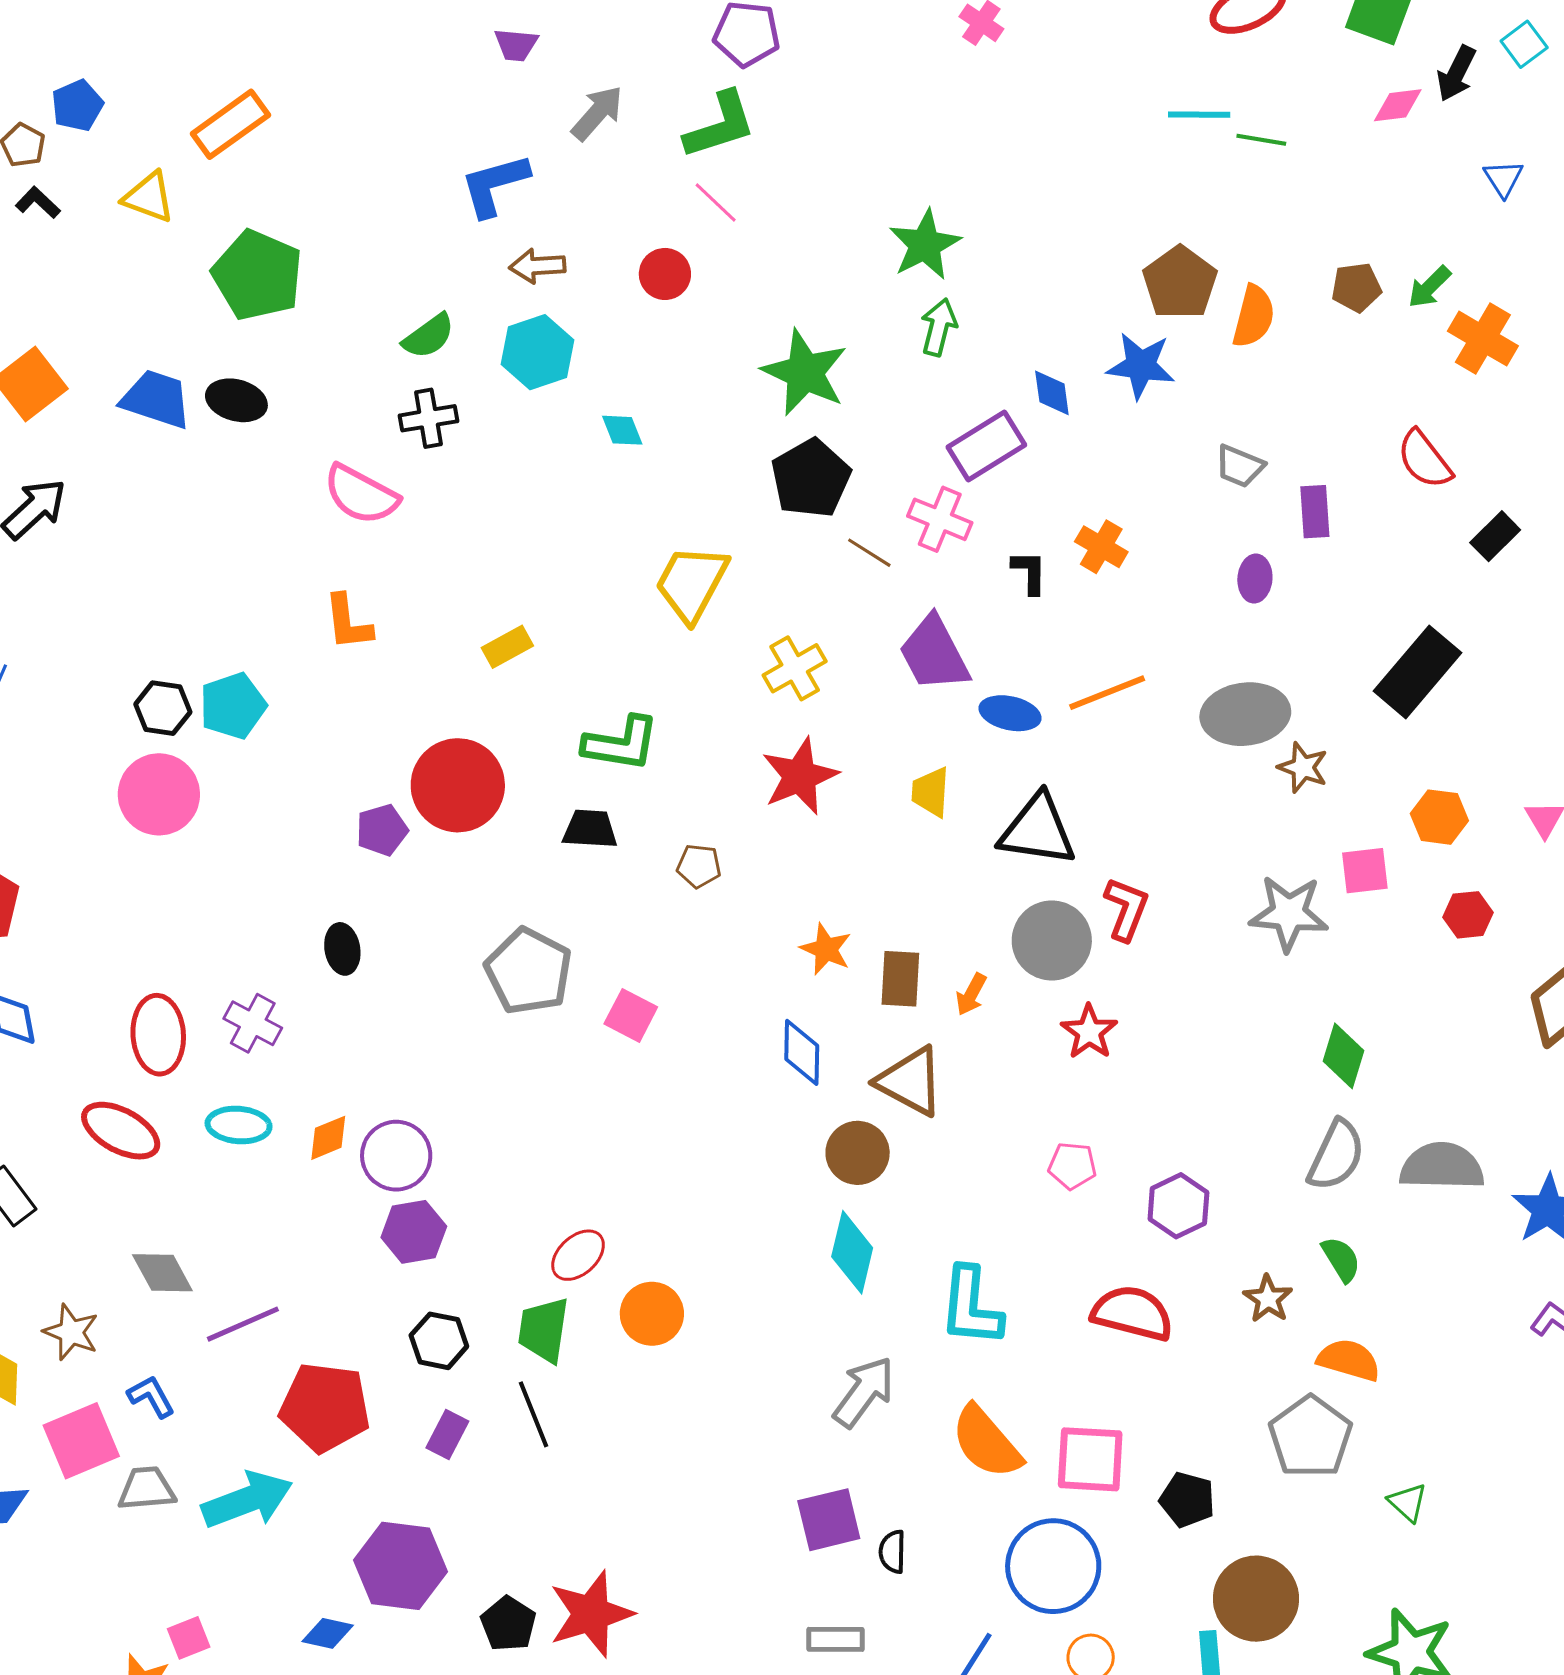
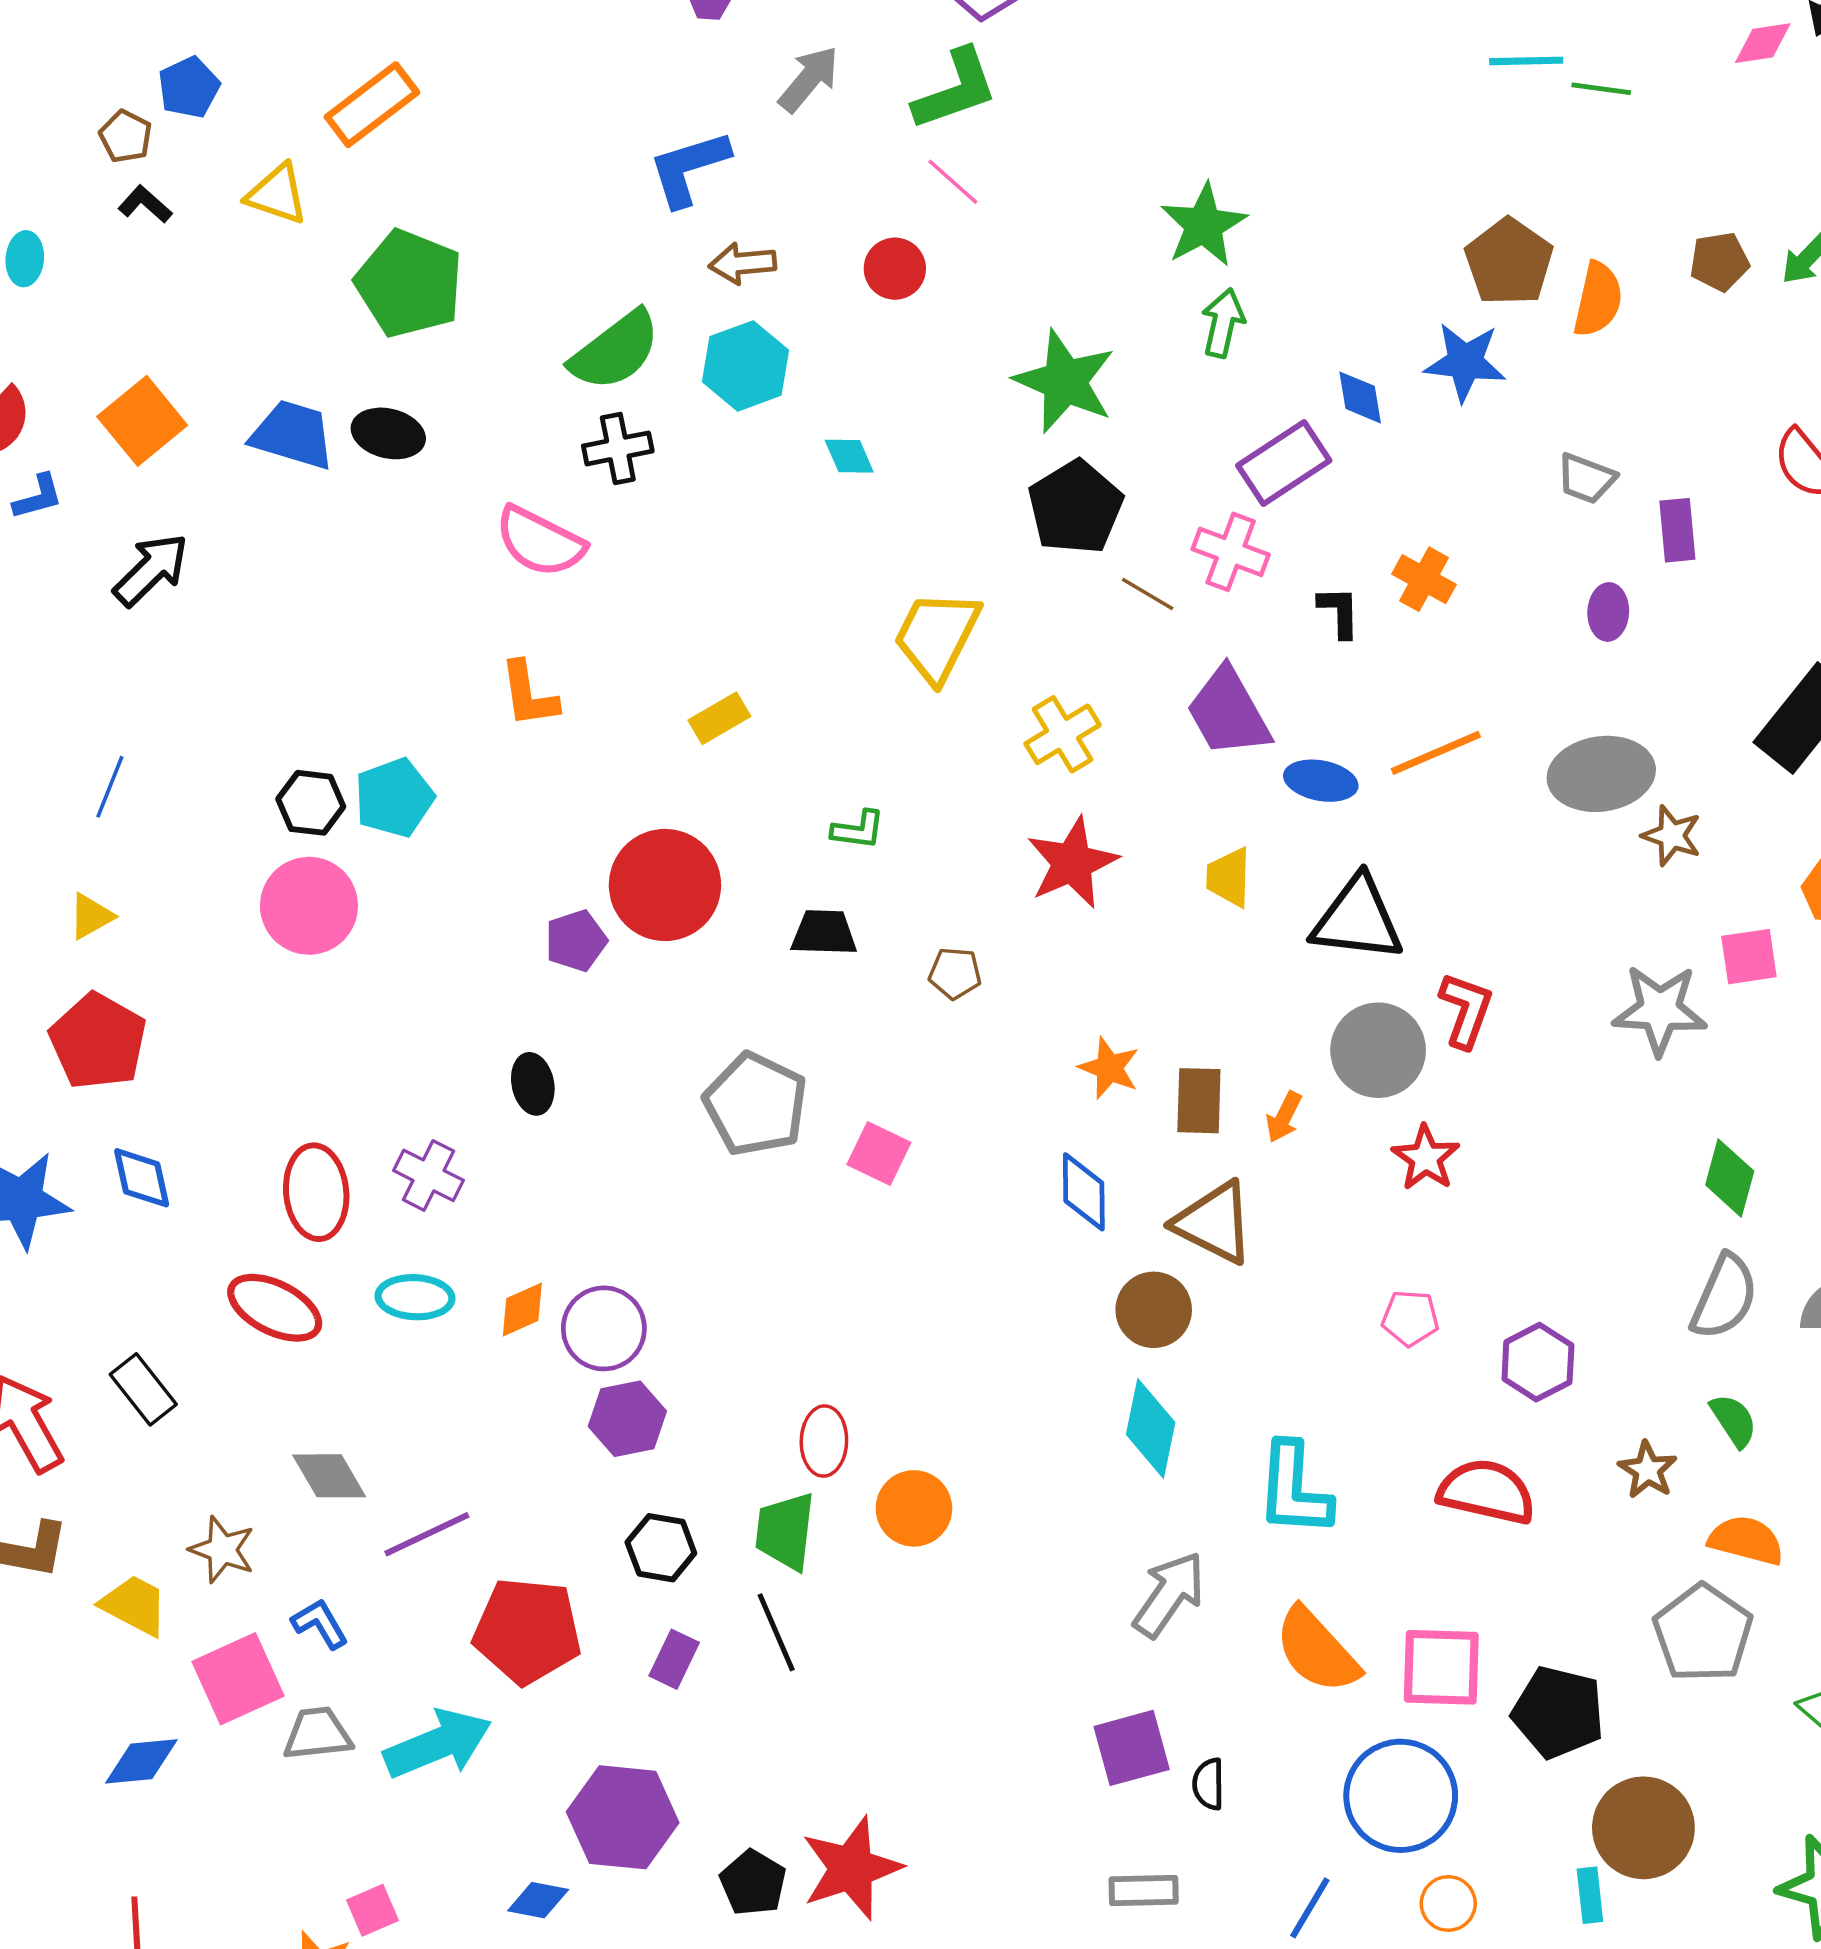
green semicircle: (429, 336) -> (615, 351), size x1.5
green L-shape: (621, 744) -> (858, 830), size x0.6
red ellipse: (578, 1255) -> (824, 1441), turned -44
black pentagon: (1187, 1500) -> (1558, 1712), size x1.4

